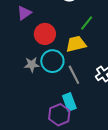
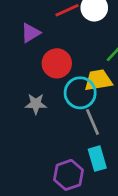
cyan circle: (52, 61) -> (80, 93), moved
cyan rectangle: (69, 102) -> (97, 159), moved

